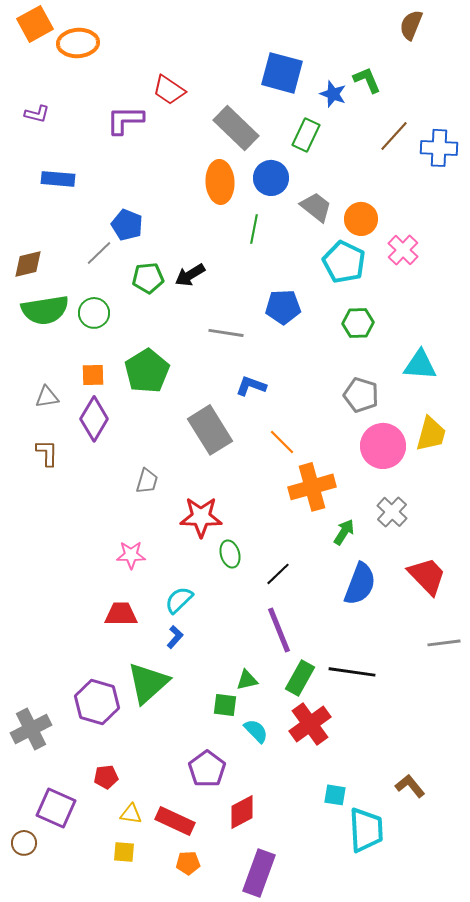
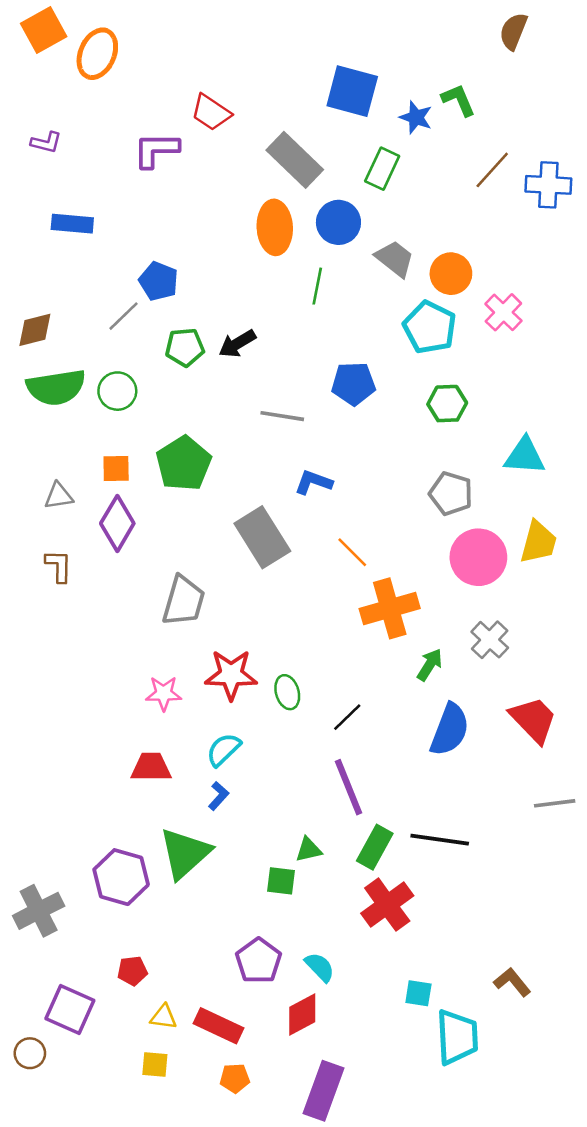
orange ellipse: (78, 43) -> (97, 54), turned -63
gray trapezoid: (147, 481) -> (184, 601), size x1.6
red star: (201, 517) -> (231, 675), moved
cyan semicircle: (256, 731) -> (320, 967), moved

